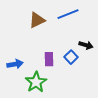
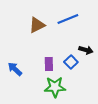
blue arrow: (15, 64) -> (15, 69), turned -126
green star: (36, 82) -> (55, 87), moved, turned 30

